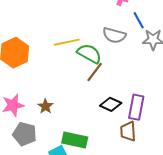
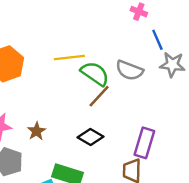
gray semicircle: (114, 35) -> (129, 70), moved
black diamond: (111, 104) -> (90, 137), moved

